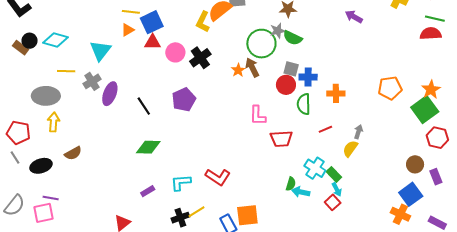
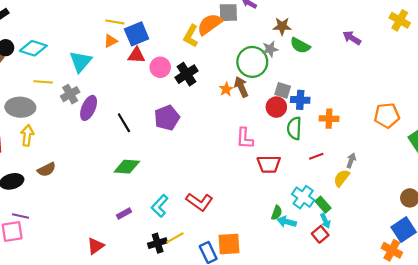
green semicircle: (293, 38) -> (300, 45), moved
cyan L-shape: (181, 183) -> (160, 206), turned -45

